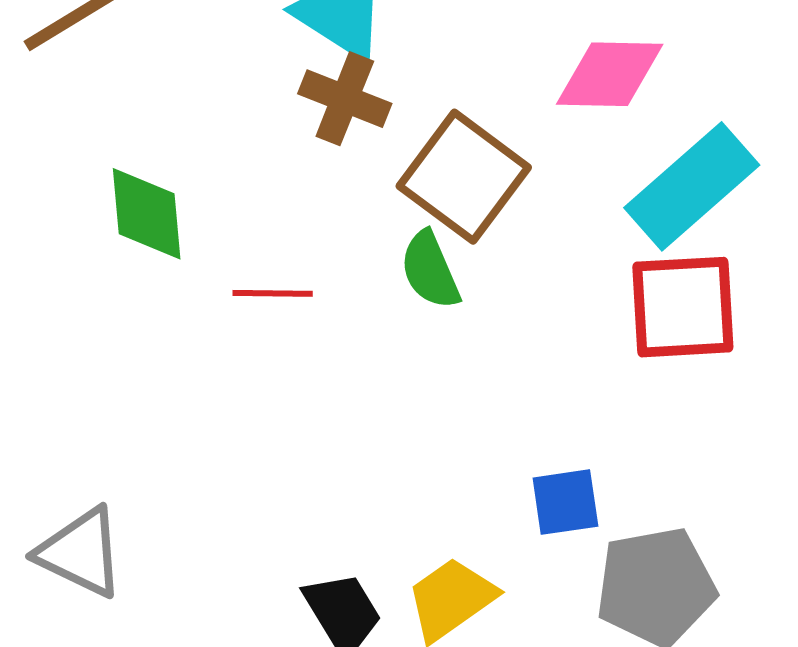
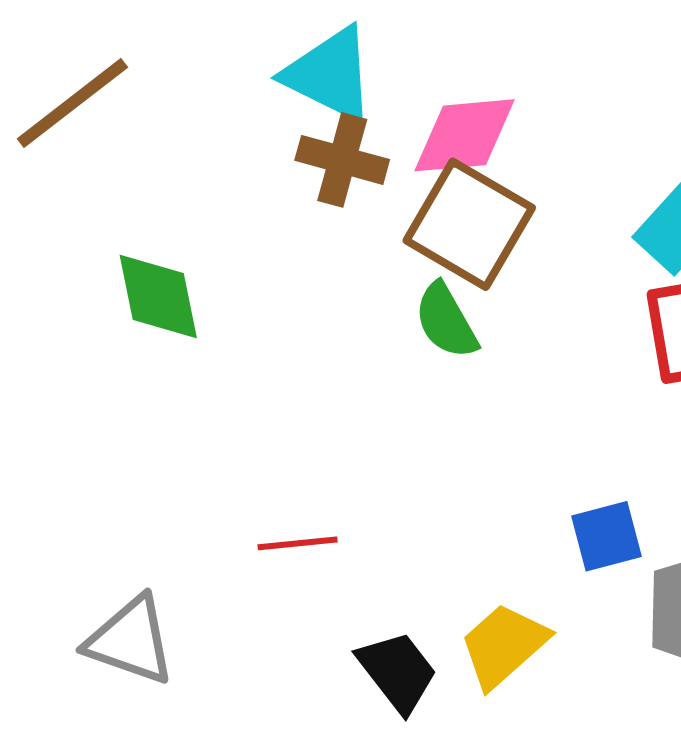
pink diamond: (610, 74) -> (465, 135), moved
red line: (273, 293) -> (298, 543), moved

